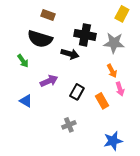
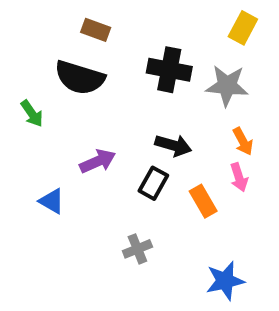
black arrow: (70, 54) -> (173, 145), moved
green arrow: (23, 61) -> (32, 114), moved
orange arrow: (112, 71) -> (243, 141), moved

